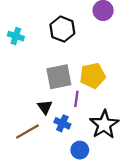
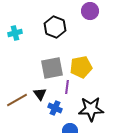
cyan cross: (16, 36) -> (15, 33), turned -32
black star: (104, 124) -> (91, 109), turned 30
brown line: (27, 131) -> (17, 100), moved

